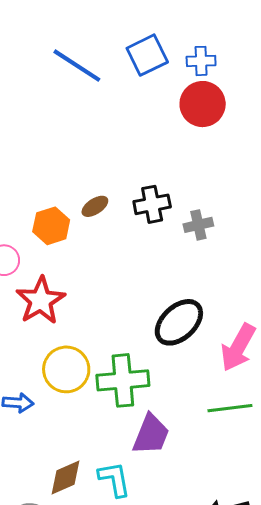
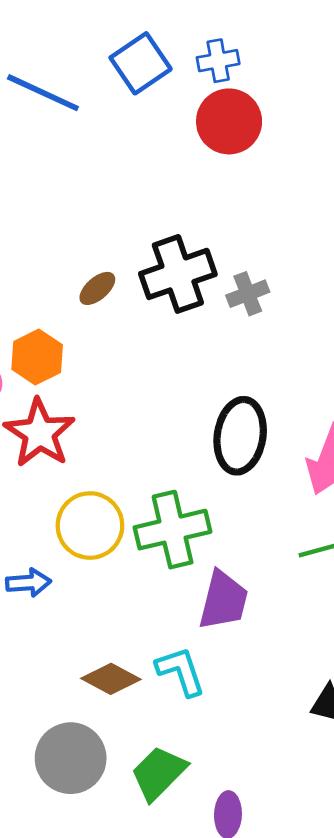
black cross: (152, 204) -> (178, 274), size x1.4
orange hexagon: (51, 226) -> (37, 357), moved
black ellipse: (179, 322) -> (240, 436), turned -30
brown diamond: (65, 477) -> (111, 679), turned 60

